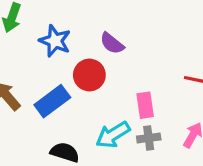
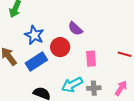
blue star: (55, 41) -> (34, 35), moved
pink rectangle: (145, 105) -> (91, 59), moved

